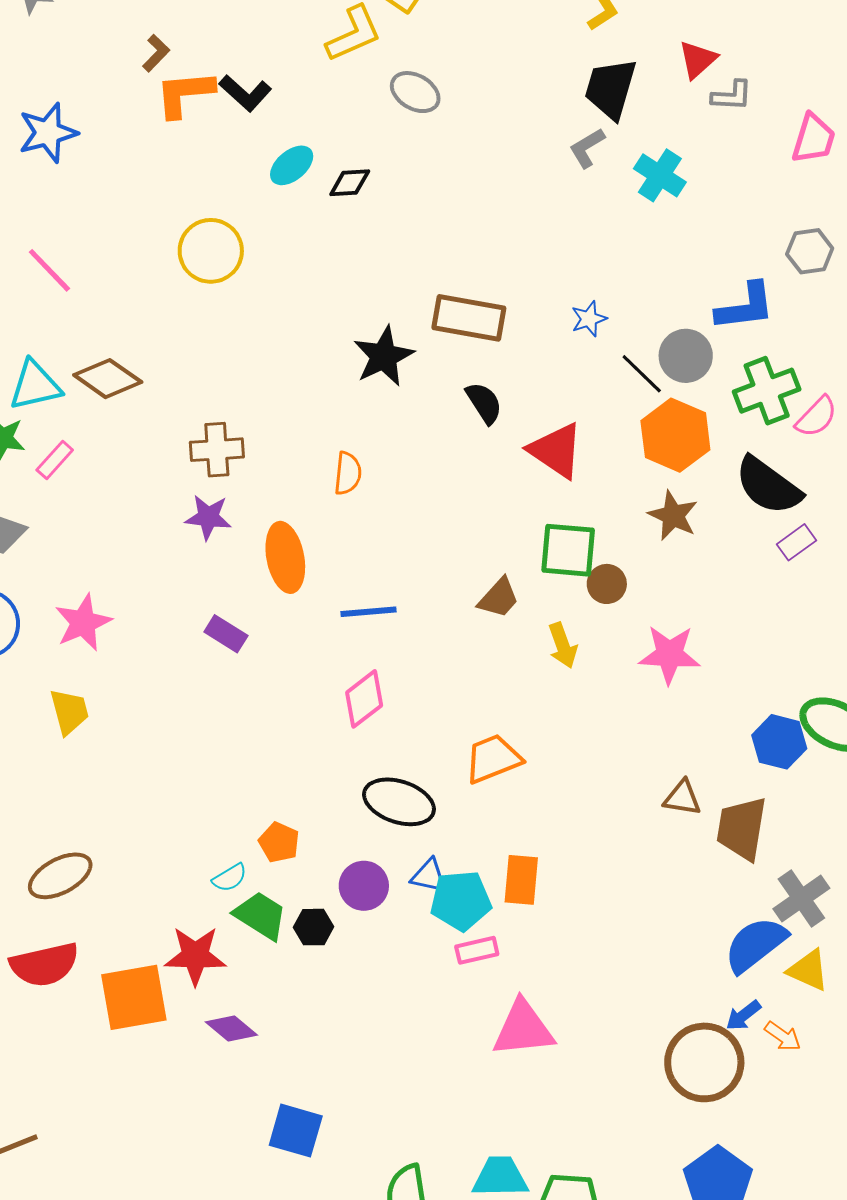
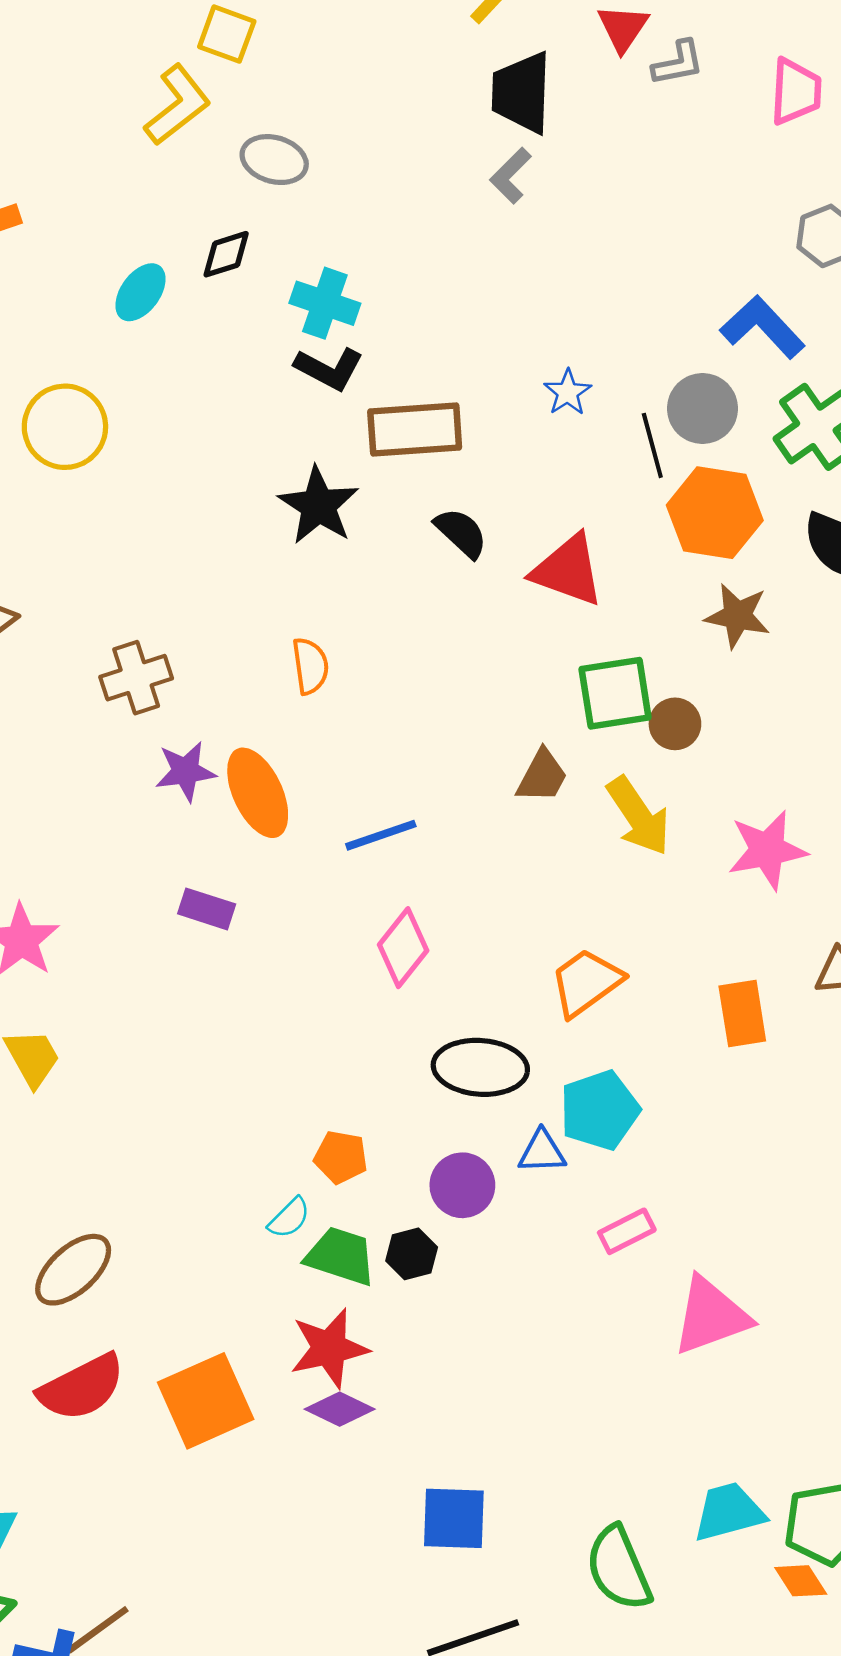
black L-shape: (245, 93) -> (329, 369), moved
cyan cross: (660, 175) -> (325, 303), moved
black diamond: (350, 183) -> (226, 254), moved
blue L-shape: (745, 307) -> (762, 327), turned -112
black line: (642, 374) -> (652, 445), turned 45
purple star: (208, 517) -> (186, 771), moved
yellow arrow: (563, 645) -> (639, 816), size x1.4
pink star: (669, 655) -> (767, 850), moved
orange rectangle: (521, 880) -> (742, 1013), moved
cyan pentagon: (461, 901) -> (600, 1110), moved
red star: (195, 956) -> (329, 1348), moved

